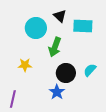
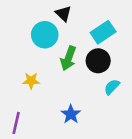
black triangle: (60, 16) -> (63, 14), moved
cyan rectangle: (83, 26) -> (103, 32), turned -36
black circle: (66, 73) -> (98, 61), moved

